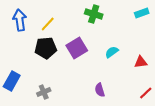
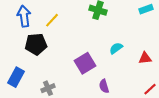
black pentagon: (46, 48) -> (36, 44), moved
purple square: (77, 48) -> (85, 63), moved

